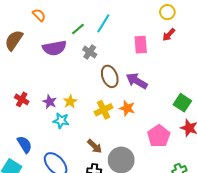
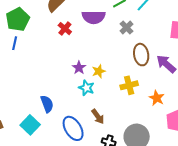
red cross: (22, 99) -> (65, 29), moved
orange star: (127, 108) -> (157, 98), moved
brown arrow: (95, 146) -> (98, 117), moved

